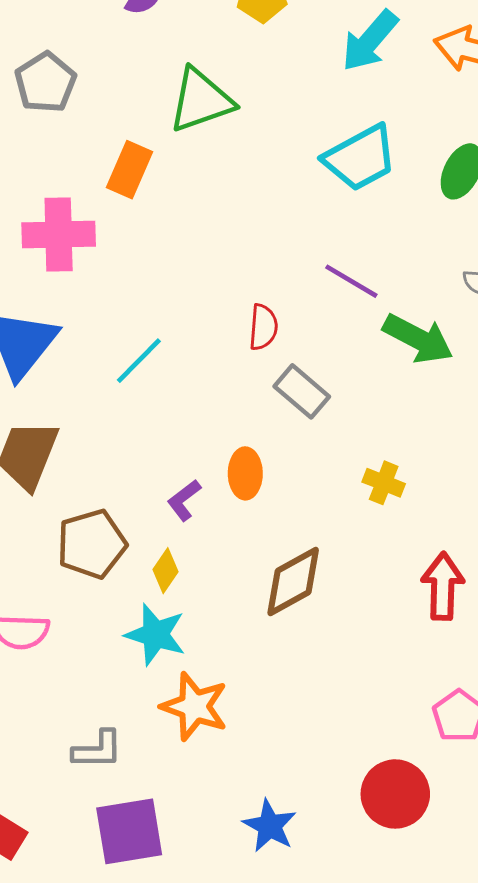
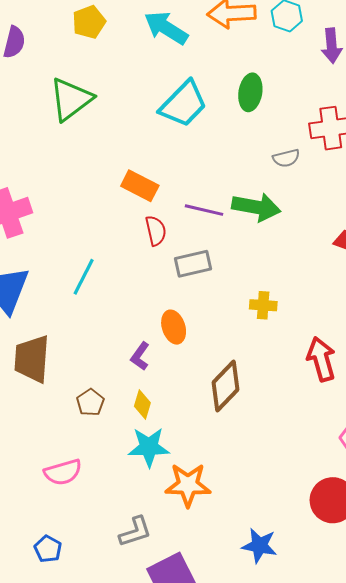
cyan arrow: (370, 41) -> (166, 28), turned 99
orange rectangle: (129, 170) -> (140, 186), moved, turned -69
purple line: (351, 281) -> (204, 210), moved
gray rectangle: (302, 391) -> (193, 264), turned -36
brown pentagon: (92, 544) -> (90, 402), size x0.6

